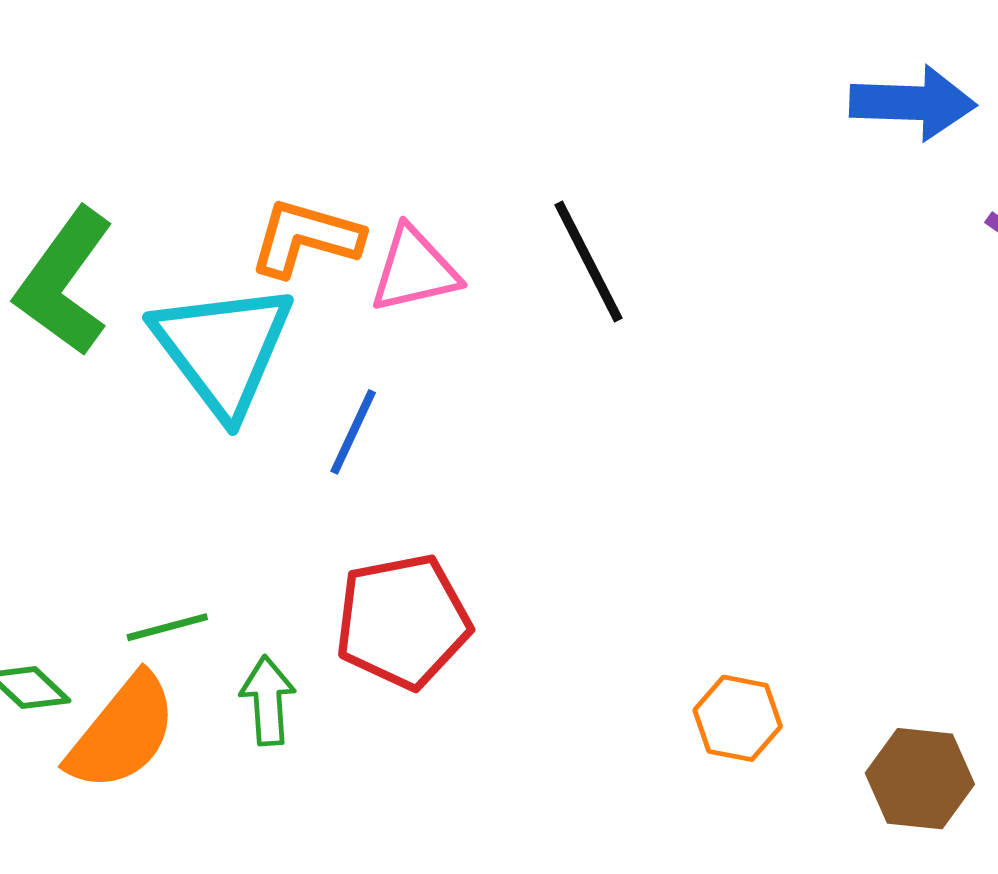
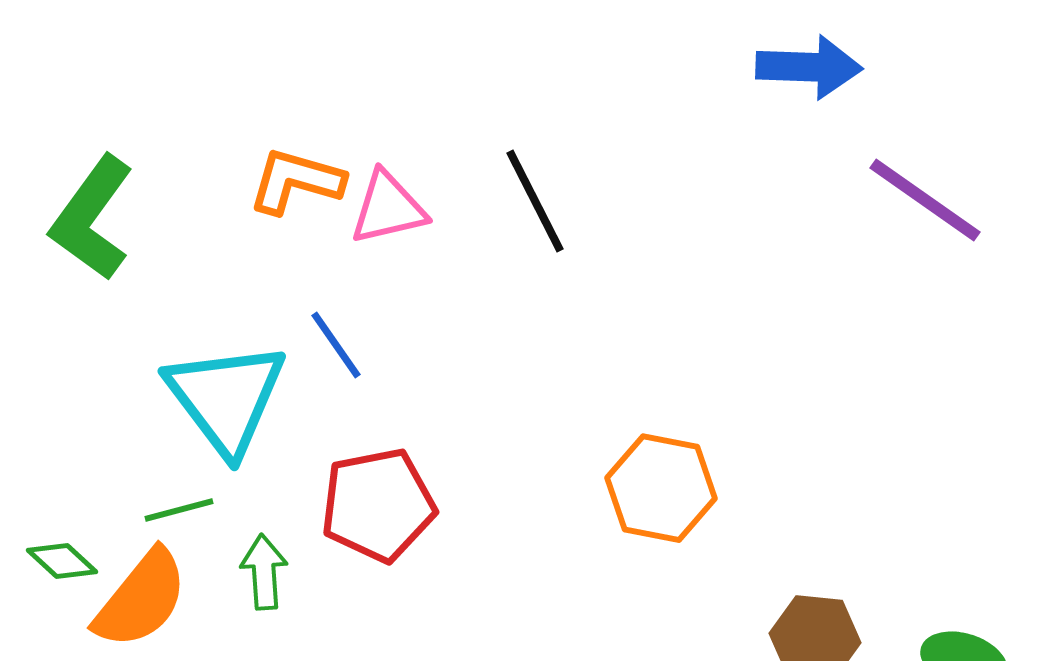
cyan triangle: (223, 349) -> (226, 398), moved
blue line: (353, 432) -> (336, 345), turned -60
orange hexagon: (738, 718) -> (661, 488), moved, size x1.5

